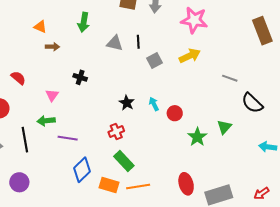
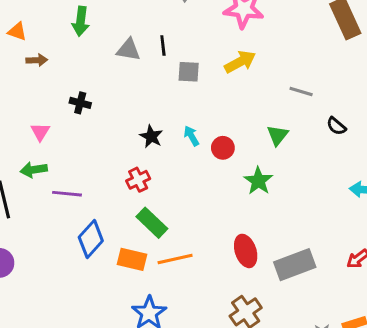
gray square: (155, 61) -> (189, 72), turned 35
black semicircle: (252, 103) -> (336, 126), size x0.6
green triangle: (224, 127) -> (278, 135), moved

